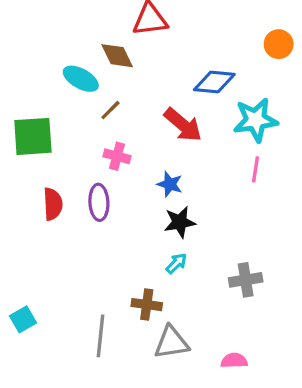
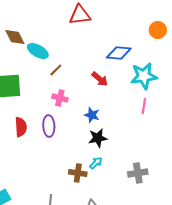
brown diamond: (117, 56) -> (15, 37), moved
red arrow: (183, 125) -> (100, 79), size x0.7
brown cross: (147, 305) -> (78, 173), moved

